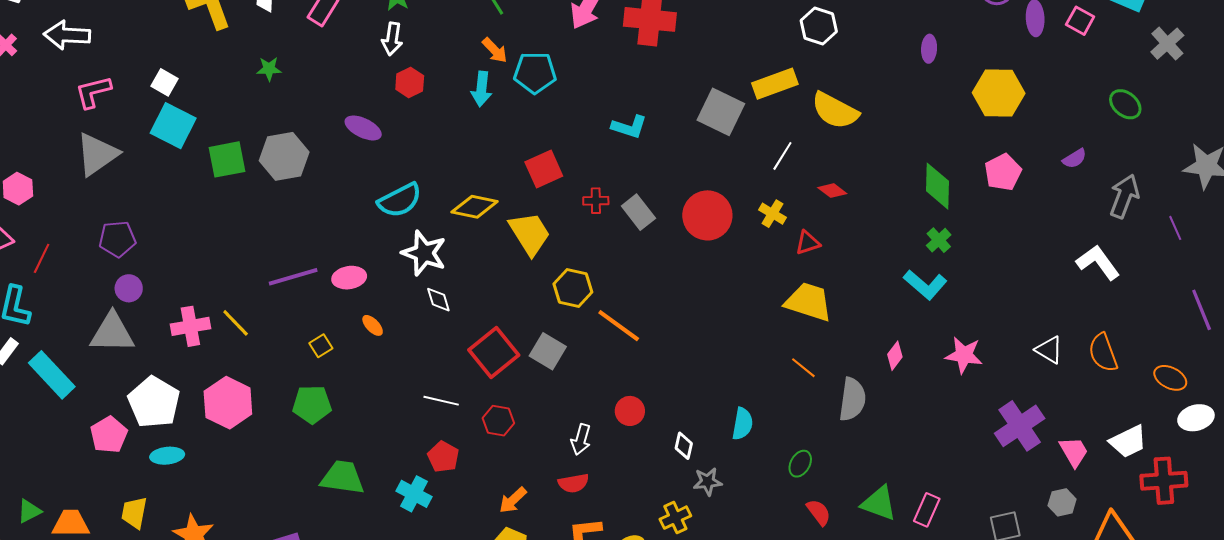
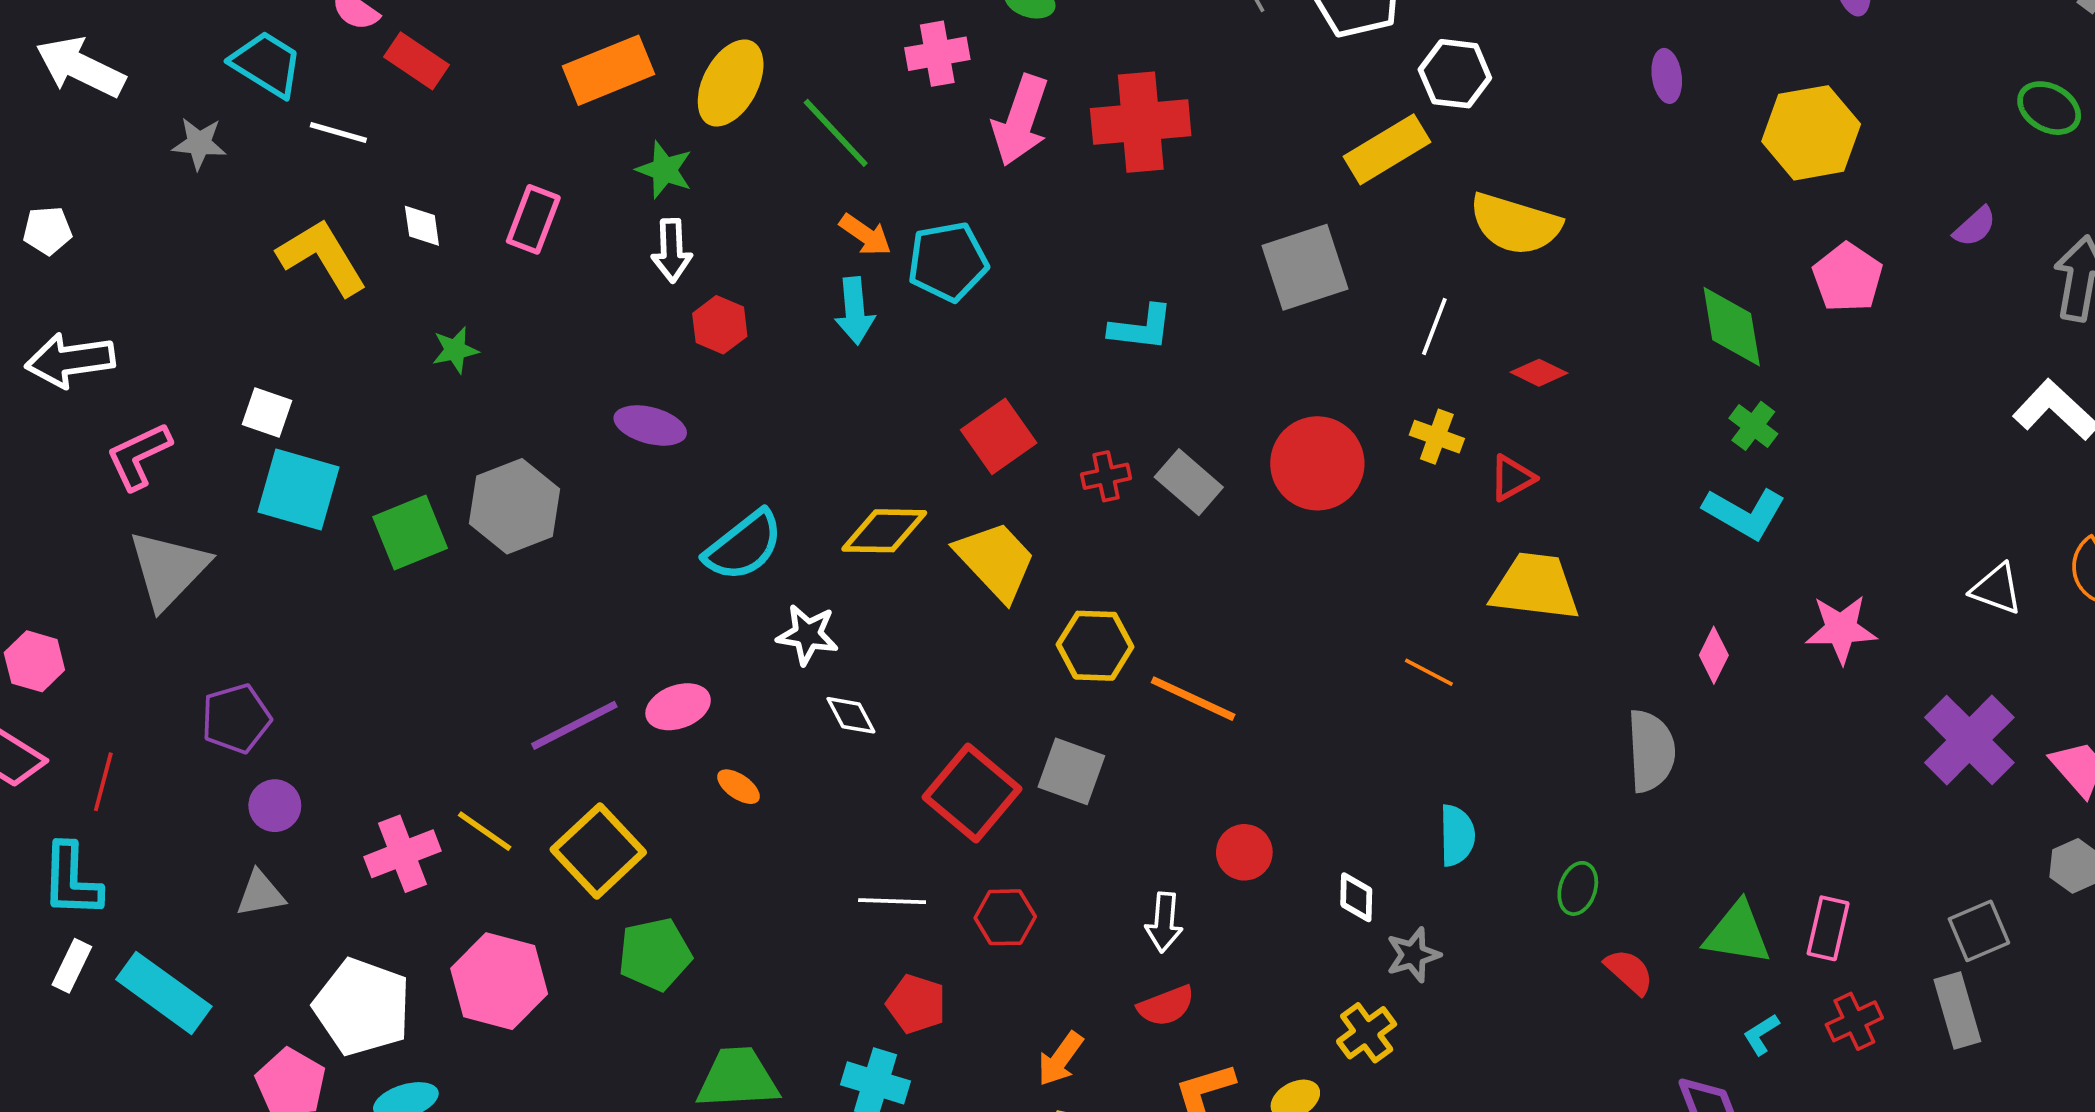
yellow rectangle: (775, 84) -> (1387, 149), moved
gray square: (721, 112) -> (1305, 267), turned -33
white star: (424, 253) -> (807, 635), size x0.7
gray triangle: (112, 333) -> (260, 894), size x0.6
yellow square: (321, 346) -> (598, 851), moved, size x2.0
orange line: (803, 368) -> (1429, 672), moved

